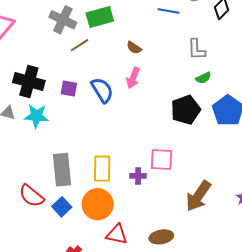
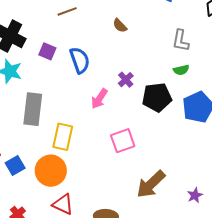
pink arrow: (133, 78) -> (99, 99), moved
pink square: (161, 160) -> (123, 141), turned -35
gray rectangle: (62, 170) -> (33, 109), moved
purple cross: (138, 176) -> (126, 80), moved, turned 35

